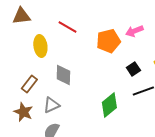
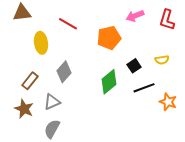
pink arrow: (134, 31) -> (135, 16), moved
gray diamond: (63, 75) -> (64, 72), turned 40
green diamond: (109, 105) -> (109, 82), moved

